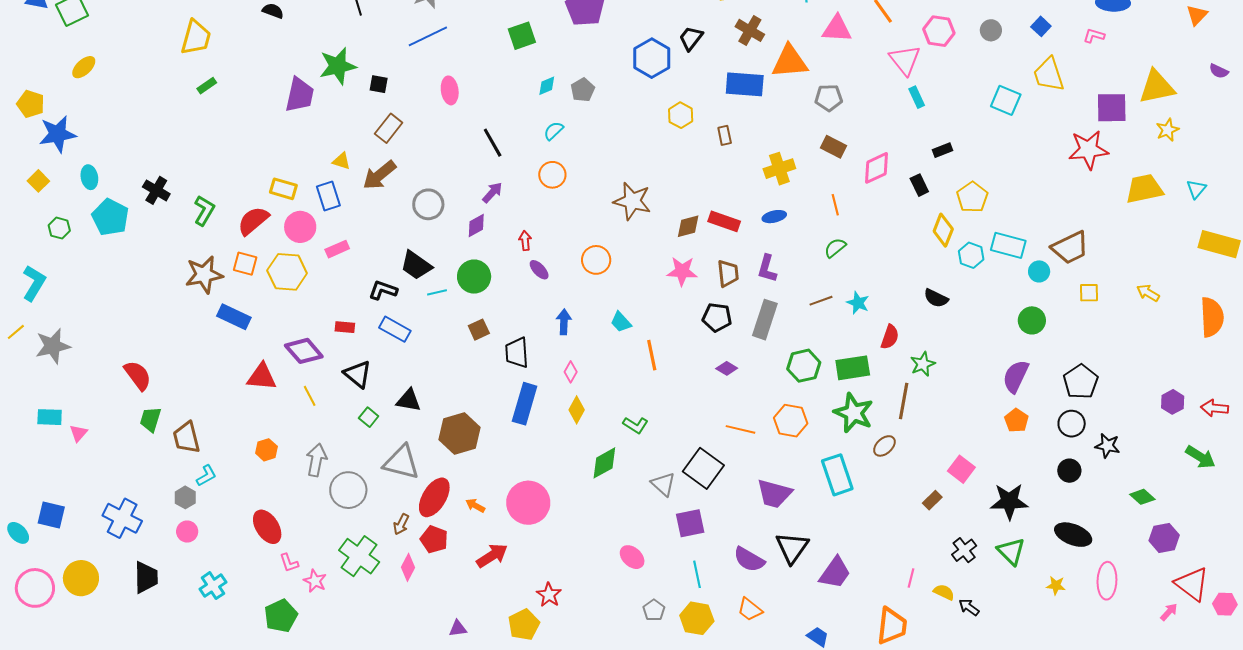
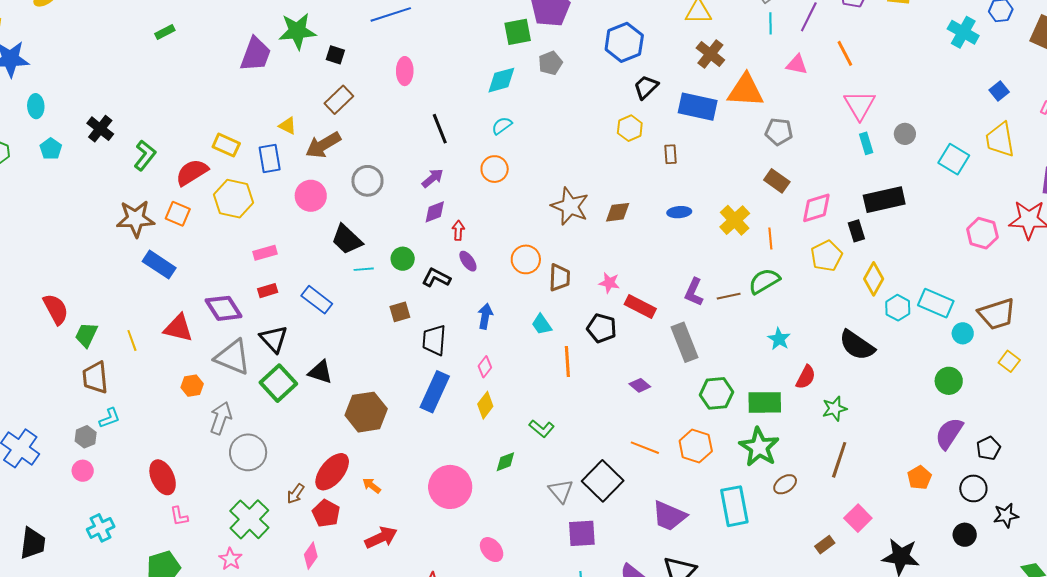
pink triangle: (837, 29) -> (797, 65), size x0.7
gray circle: (991, 30) -> (905, 134), moved
pink hexagon: (939, 31) -> (982, 233), moved
green square: (522, 36) -> (518, 32), moved
black trapezoid: (691, 38) -> (646, 87), moved
blue hexagon: (652, 58) -> (624, 42), moved
cyan diamond: (547, 86) -> (501, 80), size x1.5
gray pentagon: (583, 90) -> (550, 63), moved
black rectangle: (942, 150) -> (884, 200), size x2.0
yellow cross: (779, 169) -> (735, 220), moved, turned -32
yellow pentagon: (972, 197) -> (826, 256), moved
cyan pentagon: (110, 217) -> (51, 149), size x0.6
blue ellipse: (774, 217) -> (679, 212), moved
red rectangle: (724, 221) -> (640, 306), moved
purple diamond: (476, 226) -> (435, 212), moved
brown diamond: (688, 226) -> (618, 212), moved
pink circle: (300, 227) -> (311, 196), moved
green semicircle: (835, 248) -> (764, 281), size x1.4
pink rectangle: (337, 249) -> (265, 253), moved
pink star: (682, 271) -> (609, 283), size x0.7
yellow hexagon: (287, 272) -> (234, 199), moved
brown trapezoid: (728, 273) -> (560, 278), moved
green circle: (474, 277) -> (403, 259), size x0.7
black L-shape: (383, 290) -> (436, 278), moved
yellow square: (1089, 293) -> (1009, 361), turned 30
black semicircle: (936, 298) -> (857, 345), size x1.5
brown line: (821, 301) -> (729, 296), moved
black pentagon: (717, 317) -> (602, 328), moved
gray rectangle: (765, 320) -> (685, 342), turned -48
red rectangle: (345, 327) -> (268, 291), turned -30
purple semicircle: (1016, 376) -> (949, 433), moved
black pentagon: (1081, 382) -> (988, 448), size x0.7
yellow line: (310, 396) -> (132, 340), moved
brown line: (904, 401) -> (839, 460), moved
green square: (369, 417) -> (278, 383), size x1.8
green trapezoid: (151, 419) -> (86, 335), moved
black star: (1107, 446) -> (1006, 515), turned -30
orange hexagon: (266, 450) -> (192, 386), moved
gray triangle: (401, 462) -> (233, 357), moved
green diamond: (604, 463) -> (505, 462), size x0.7
pink circle: (528, 503) -> (450, 487), moved
pink ellipse: (632, 557) -> (492, 550), moved
pink diamond: (408, 567) -> (311, 556), moved
black trapezoid: (146, 577) -> (33, 543), moved
pink star: (315, 581) -> (230, 559), moved

